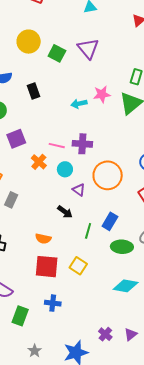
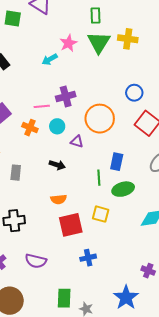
black arrow: (65, 212) -> (57, 165), moved
green ellipse: (122, 247) -> (123, 189), moved
green rectangle: (20, 316) -> (64, 298), moved

